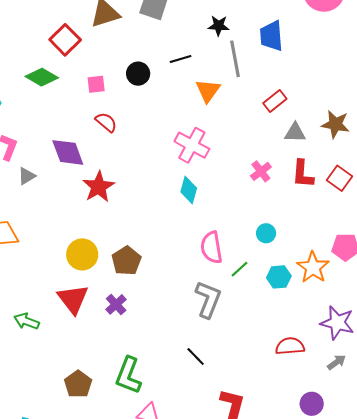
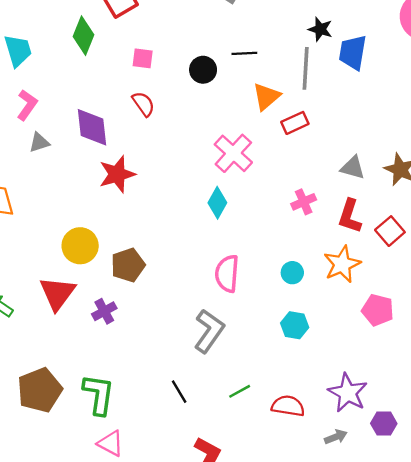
black star: (219, 26) -> (320, 29), moved
black circle: (138, 74) -> (203, 70), moved
green diamond: (42, 77) -> (84, 36), turned 68
red rectangle: (275, 101) -> (295, 123), moved
orange star: (313, 267) -> (342, 264), moved
green line: (239, 269) -> (240, 391), moved
green L-shape: (128, 375) -> (99, 394), turned 153
brown pentagon: (78, 384) -> (40, 390), size x1.4

